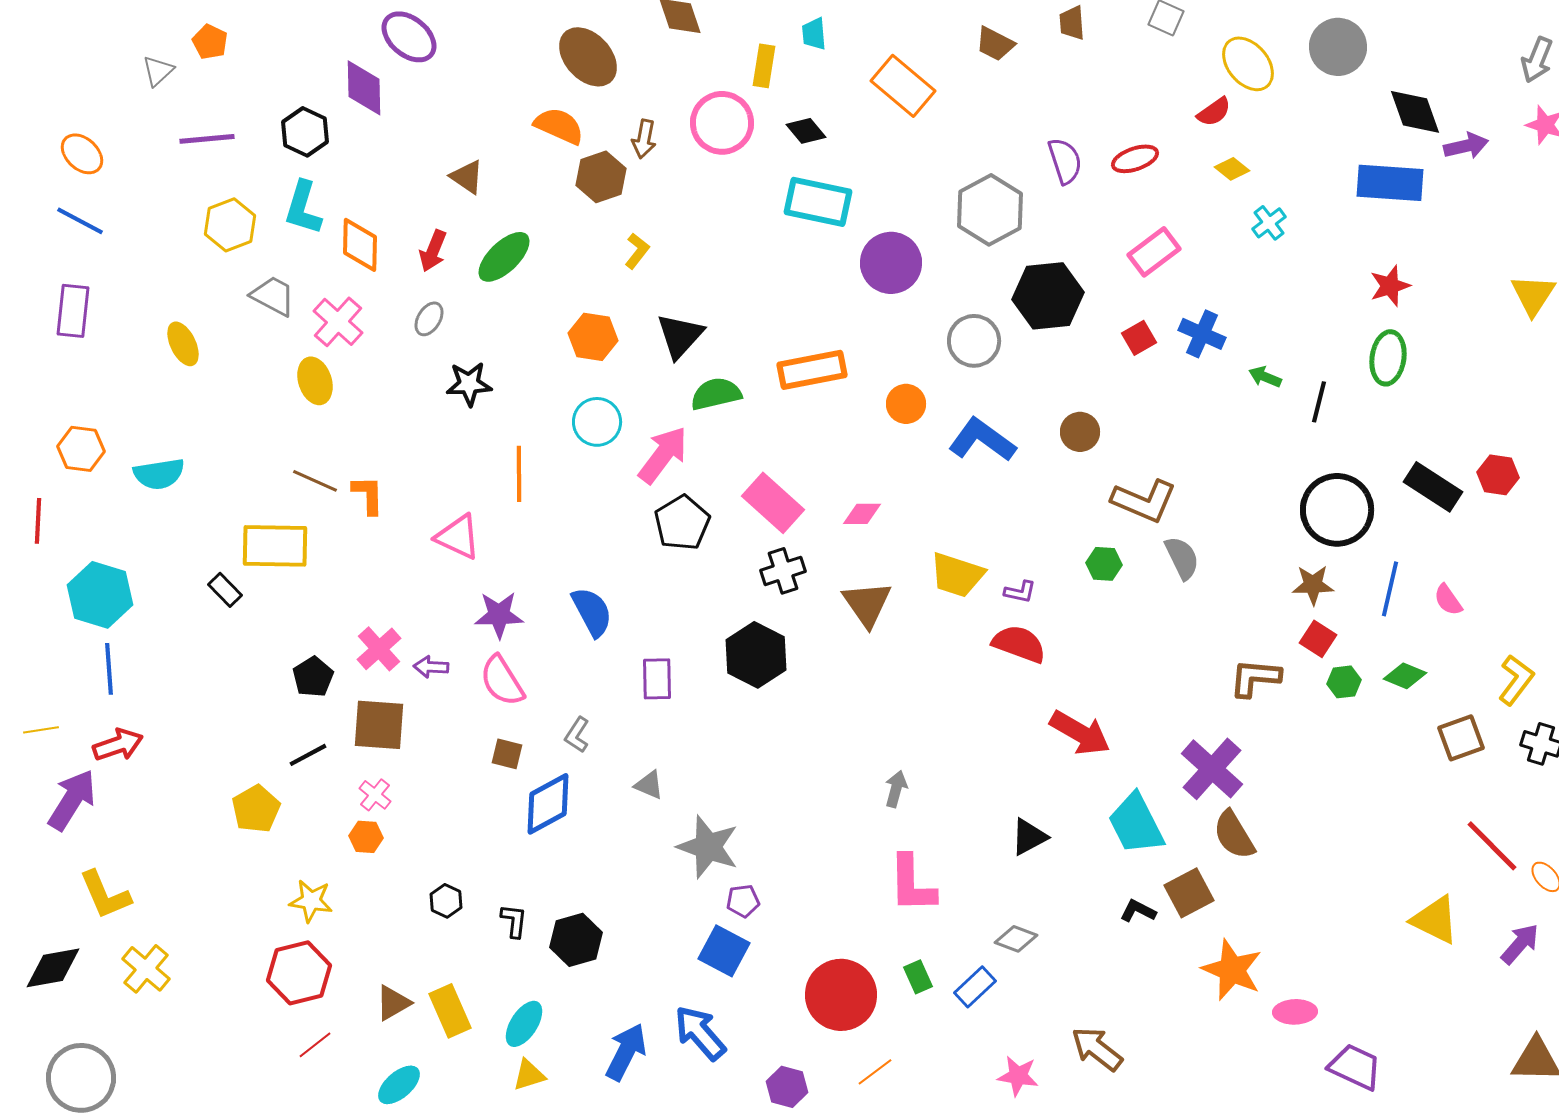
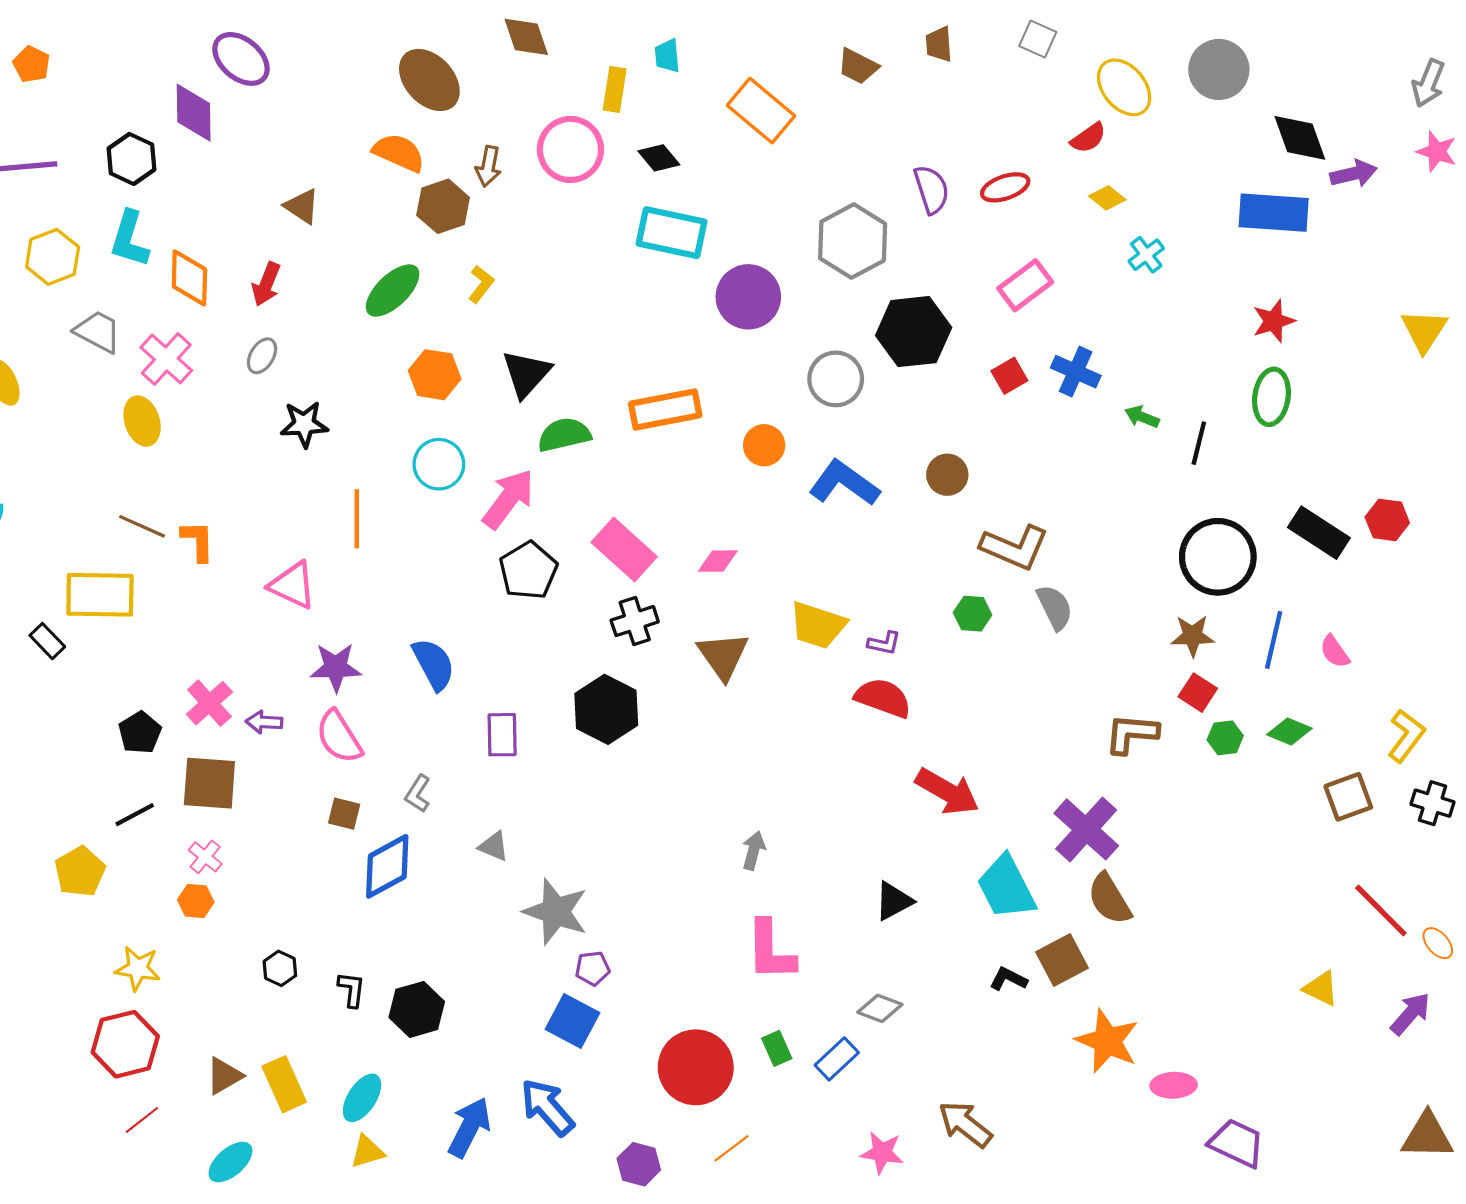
green ellipse: (504, 257) -> (393, 291), moved
yellow triangle: (1435, 920) -> (1321, 988), size x0.7

